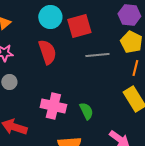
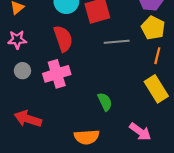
pink cross: (53, 106) -> (57, 74), moved, turned -30

